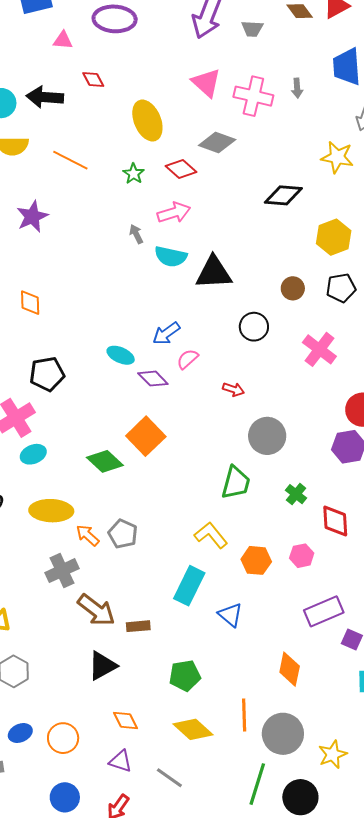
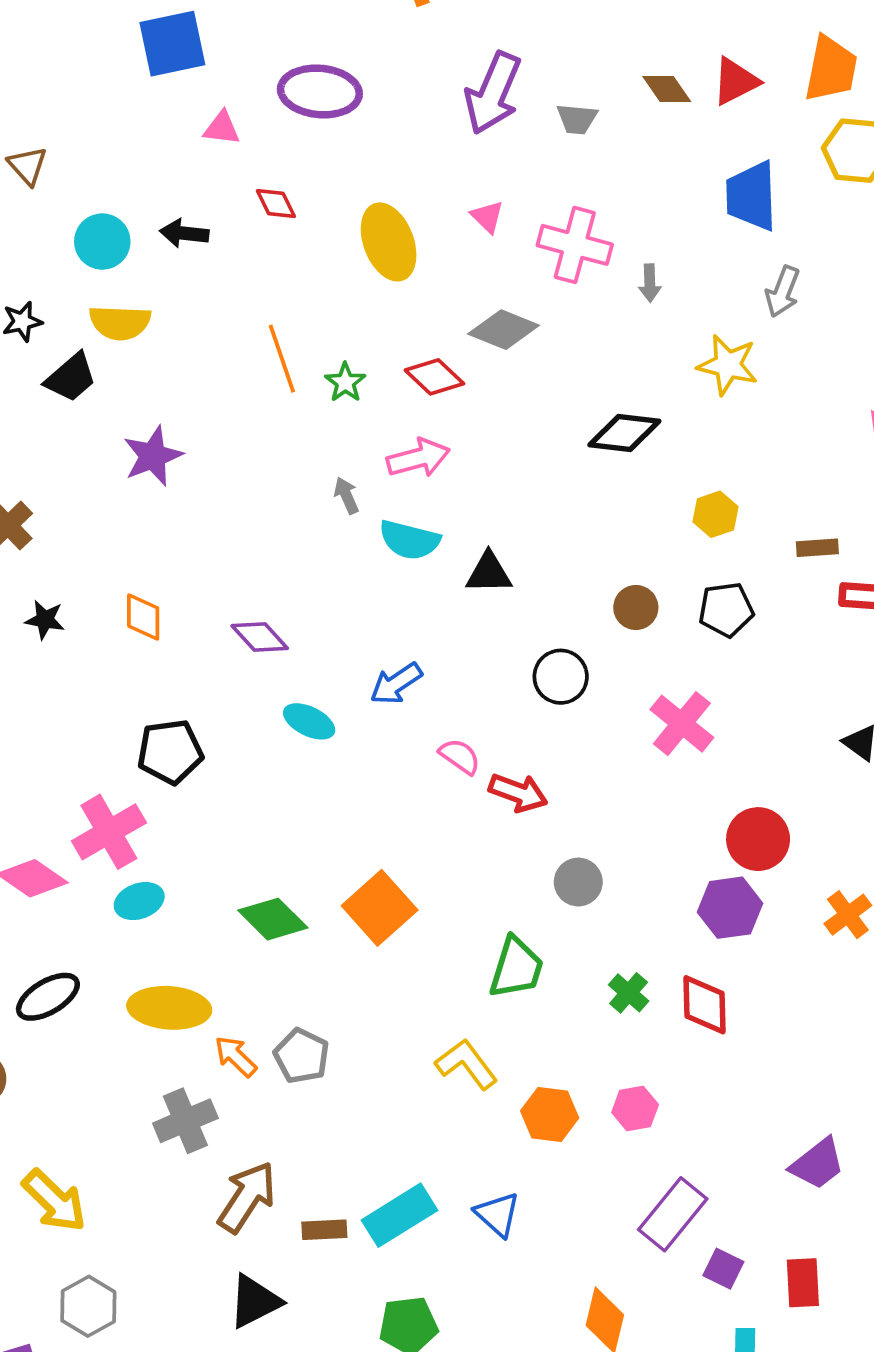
pink triangle: (206, 83) -> (487, 217), size x0.6
gray arrow: (297, 88) -> (650, 283), moved
black arrow: (45, 97) -> (184, 233), size x0.7
yellow ellipse: (147, 121) -> (389, 242), moved
orange line: (70, 160) -> (282, 359), moved, turned 42
yellow hexagon: (334, 237) -> (716, 514), size x0.7
black triangle: (214, 273) -> (489, 573), size x0.7
pink semicircle: (187, 359) -> (460, 756), moved, turned 75
purple diamond: (153, 379) -> (260, 637), moved
red arrow: (233, 389) -> (518, 793), size x1.4
orange square: (146, 436) -> (380, 908), moved
gray circle: (267, 436) -> (578, 882), size x0.7
red diamond: (335, 521) -> (705, 1005), moved
cyan rectangle: (189, 586) -> (399, 1215), moved, turned 30
brown arrow: (96, 610) -> (247, 1197), turned -96
purple rectangle: (324, 611) -> (673, 1214), turned -30

